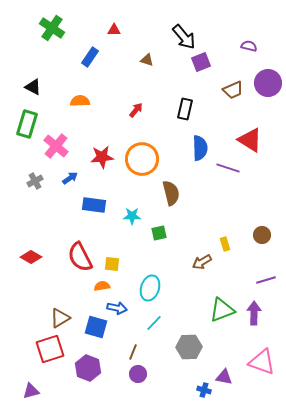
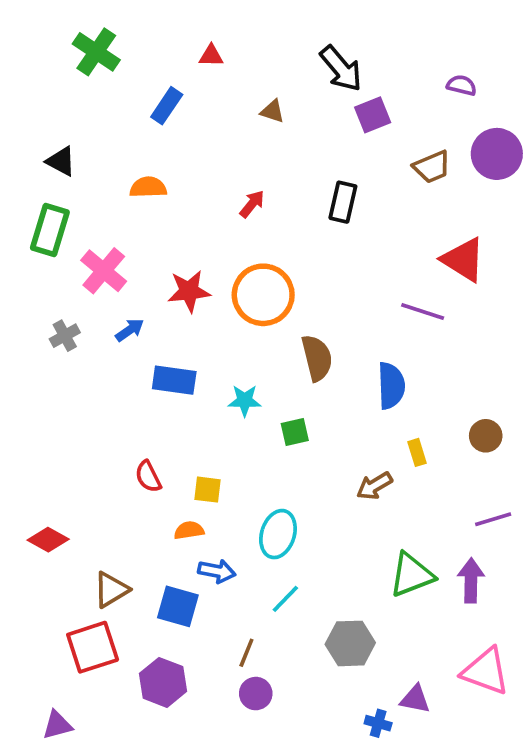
blue semicircle: (200, 148) -> (391, 386), moved
red diamond: (31, 257) -> (48, 540), moved
red semicircle: (80, 257) -> (148, 477), size x0.6

